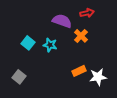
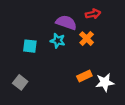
cyan square: (28, 43) -> (30, 46), turned -32
cyan star: (50, 45) -> (58, 41), moved

